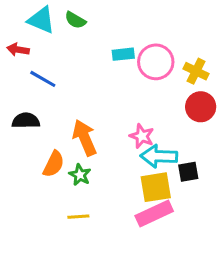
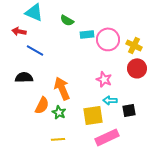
green semicircle: (75, 20) -> (67, 20), moved
pink star: (142, 136) -> (104, 79), moved
cyan arrow: (159, 156) -> (110, 100), size x0.6
yellow square: (156, 187) -> (93, 115), moved

